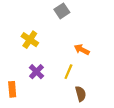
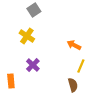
gray square: (62, 11) -> (34, 10), moved
yellow line: (68, 72) -> (81, 66), moved

